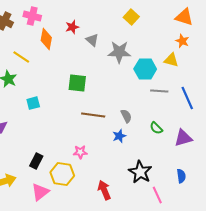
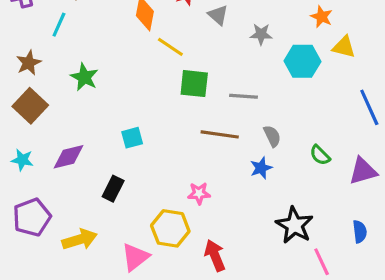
orange star: (182, 41) -> (322, 17), moved
gray star: (119, 52) -> (261, 34), size x0.6
yellow line: (21, 57) -> (170, 47), moved
gray line: (159, 91) -> (244, 96), moved
cyan square: (33, 103) -> (132, 138), moved
black rectangle: (36, 161) -> (113, 189), moved
red arrow: (104, 190) -> (215, 255), moved

